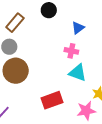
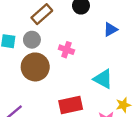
pink cross: (71, 51) -> (66, 50), moved

